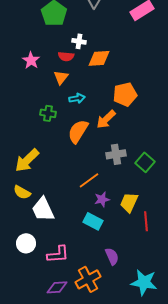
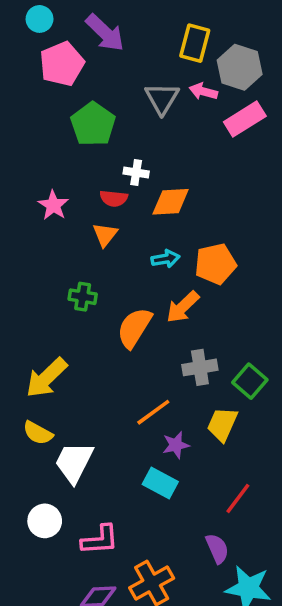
cyan arrow: (77, 98) -> (165, 259), moved
yellow trapezoid: (129, 202) -> (222, 424), moved
white trapezoid: (43, 209) -> (74, 462), turned 52
red line: (146, 221) -> (238, 498), moved, turned 42
purple semicircle: (112, 256) -> (217, 548), moved

